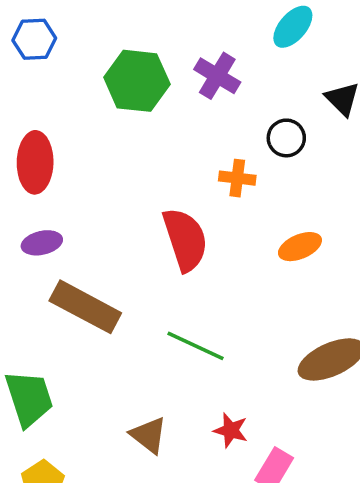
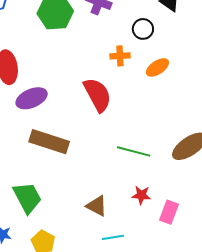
purple ellipse: (42, 243) -> (32, 98), moved, size x1.4
orange ellipse: (300, 247) -> (157, 67), moved
green line: (196, 346) -> (134, 151), moved

